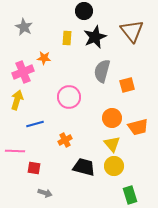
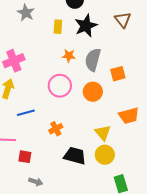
gray star: (24, 27) -> (26, 13), moved
brown triangle: (132, 31) -> (123, 20), size x0.7
orange star: (44, 58) -> (69, 56), moved
orange circle: (112, 118) -> (93, 92), moved

